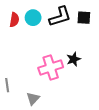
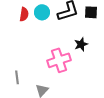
black star: (74, 59) -> (81, 44), moved

